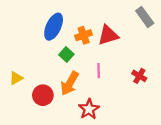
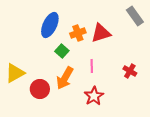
yellow triangle: (16, 78) -> (15, 73), size x1.5
red star: (89, 109) -> (94, 96), moved

